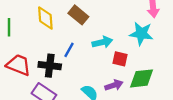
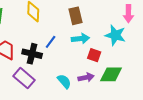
brown rectangle: (78, 15) -> (75, 16), moved, turned 30

